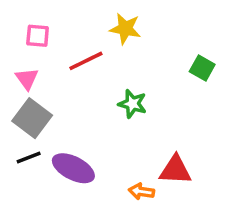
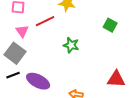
pink triangle: (27, 79) -> (22, 31), moved
red triangle: (175, 170) -> (116, 79), moved

